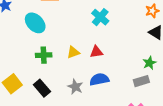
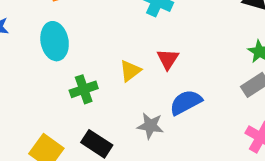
cyan ellipse: (35, 23) -> (55, 41), turned 50
red triangle: (96, 52) -> (168, 59), turned -32

